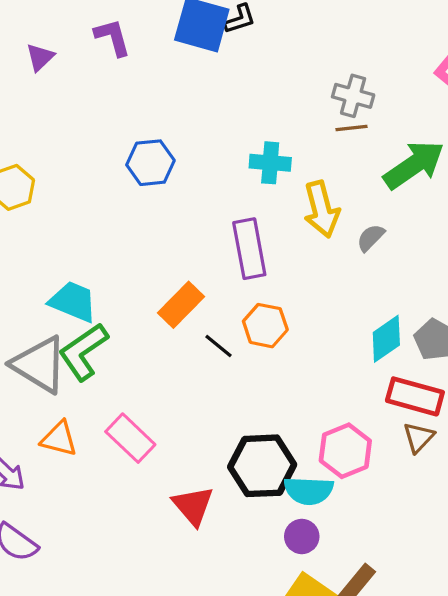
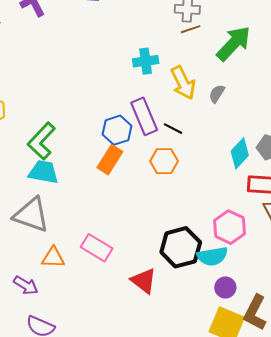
blue hexagon: (150, 163) -> (117, 130), moved
black line: (219, 346) -> (173, 129), moved
green L-shape: (83, 352) -> (42, 141), moved
purple circle: (302, 536) -> (225, 287), moved

